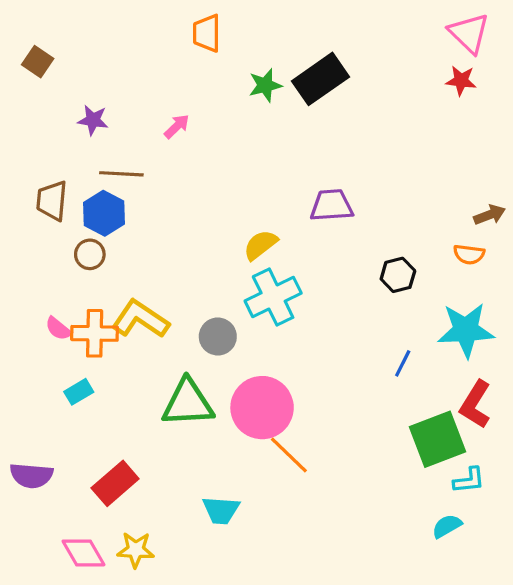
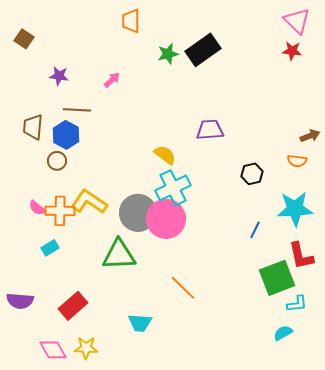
yellow semicircle: (260, 245) -> (165, 155), turned 75
gray circle: (218, 337) -> (138, 213), size x1.6
red L-shape: (475, 404) -> (301, 256), turned -44
pink circle: (262, 408) -> (166, 219), moved

